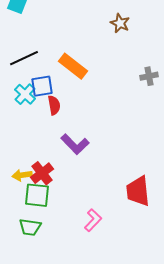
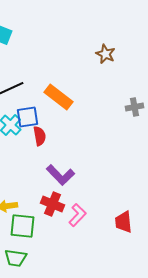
red cross: (42, 173) -> (53, 204), moved, turned -30
red trapezoid: (138, 191) -> (124, 222), size x0.7
pink L-shape: (93, 220) -> (78, 215), moved

